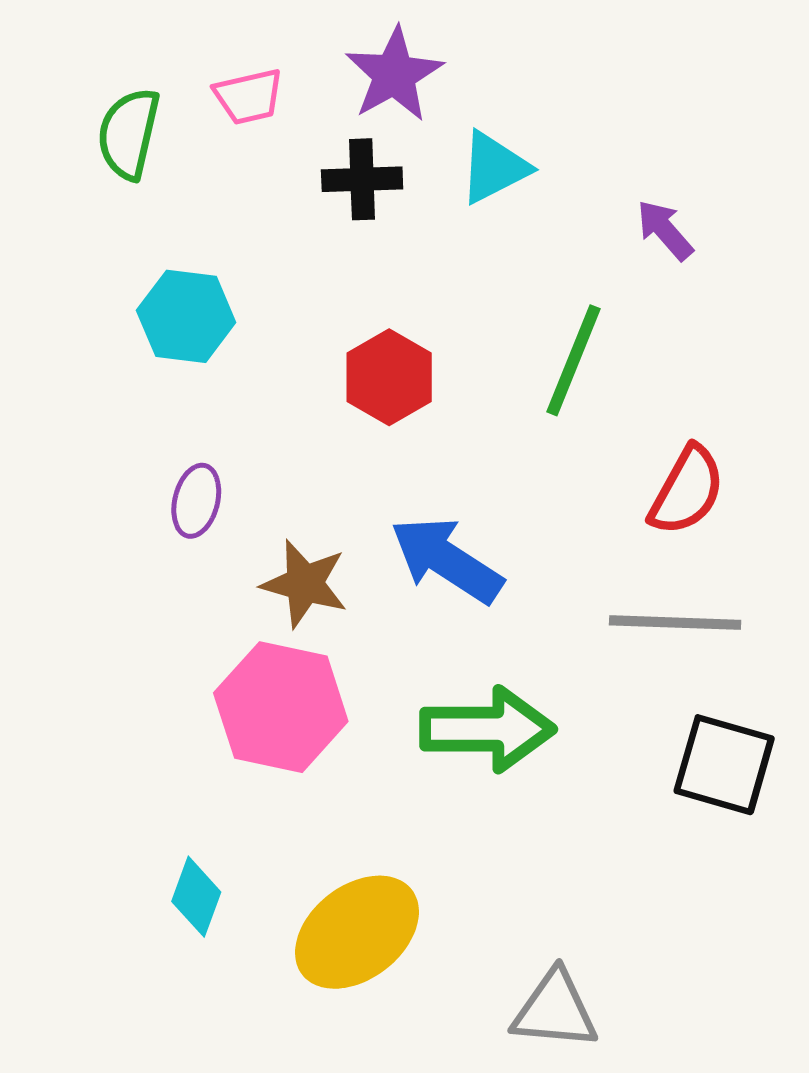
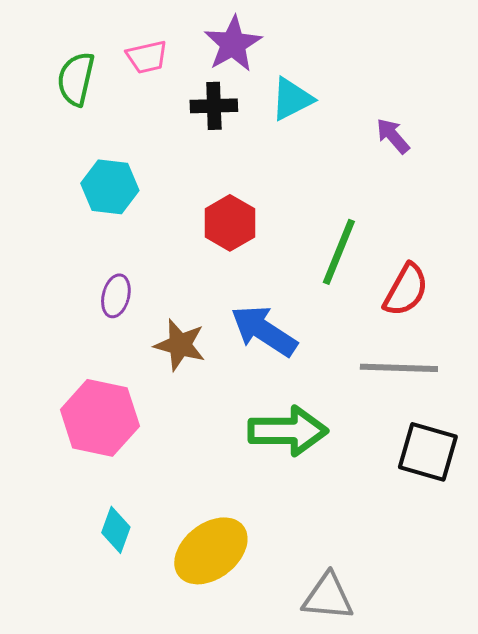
green line: (574, 360) -> (339, 252), moved
pink hexagon: (281, 707) -> (100, 418), moved

